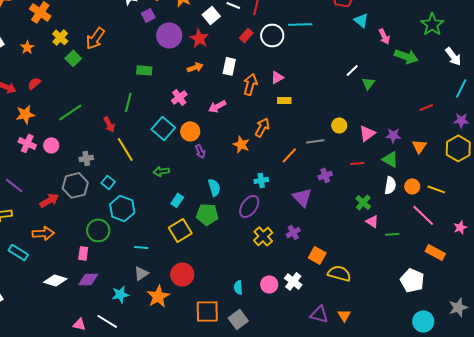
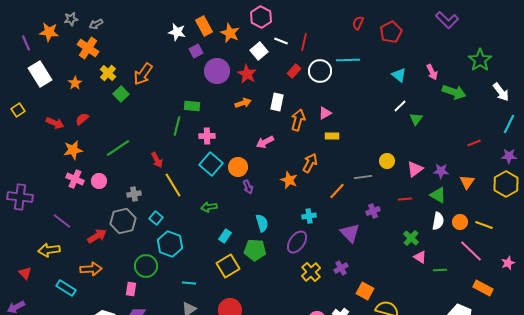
cyan triangle: (361, 20) -> (399, 75), moved
pink cross: (179, 97) -> (207, 136), moved, turned 35
green line: (128, 102) -> (177, 126), moved

